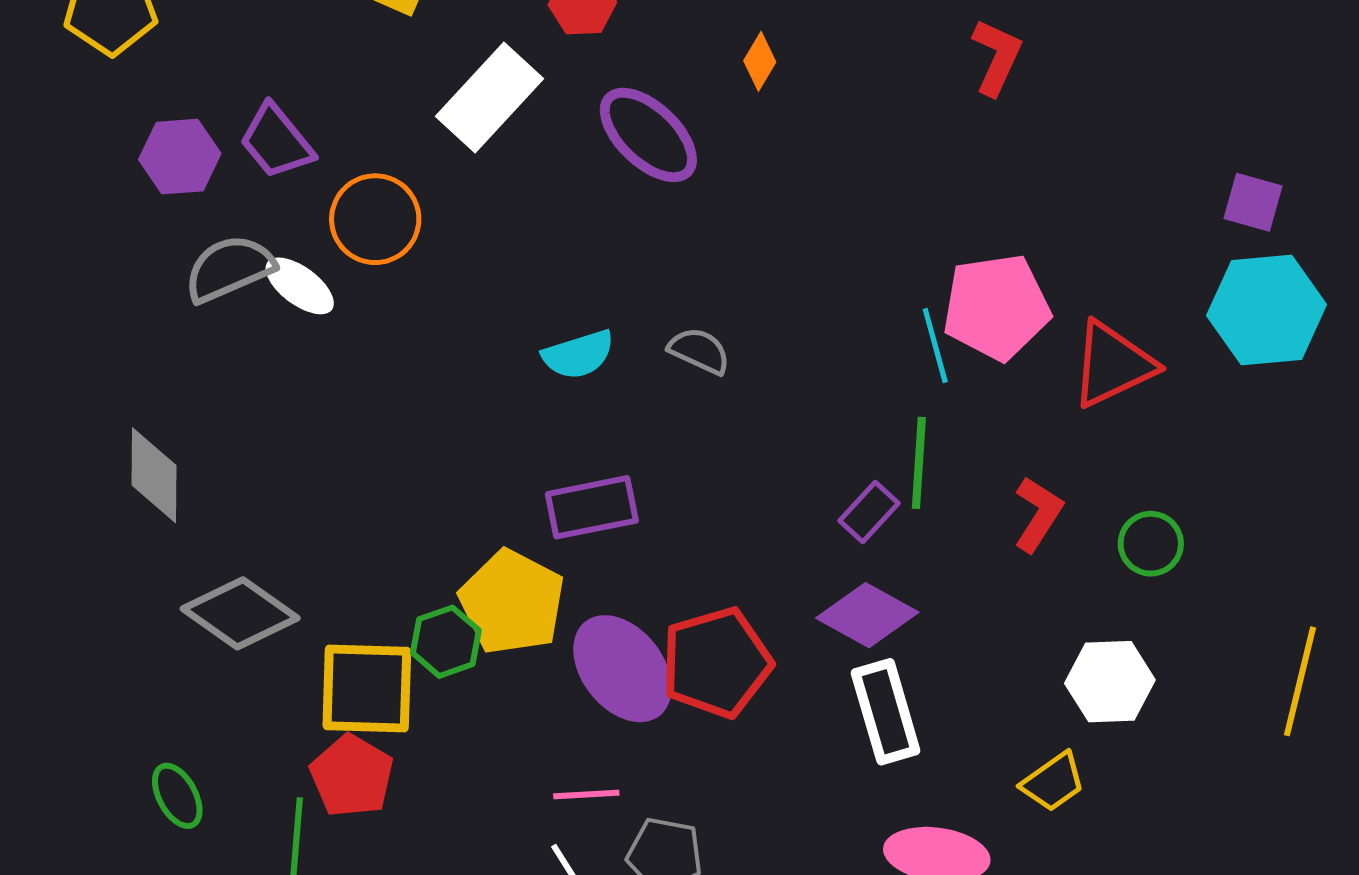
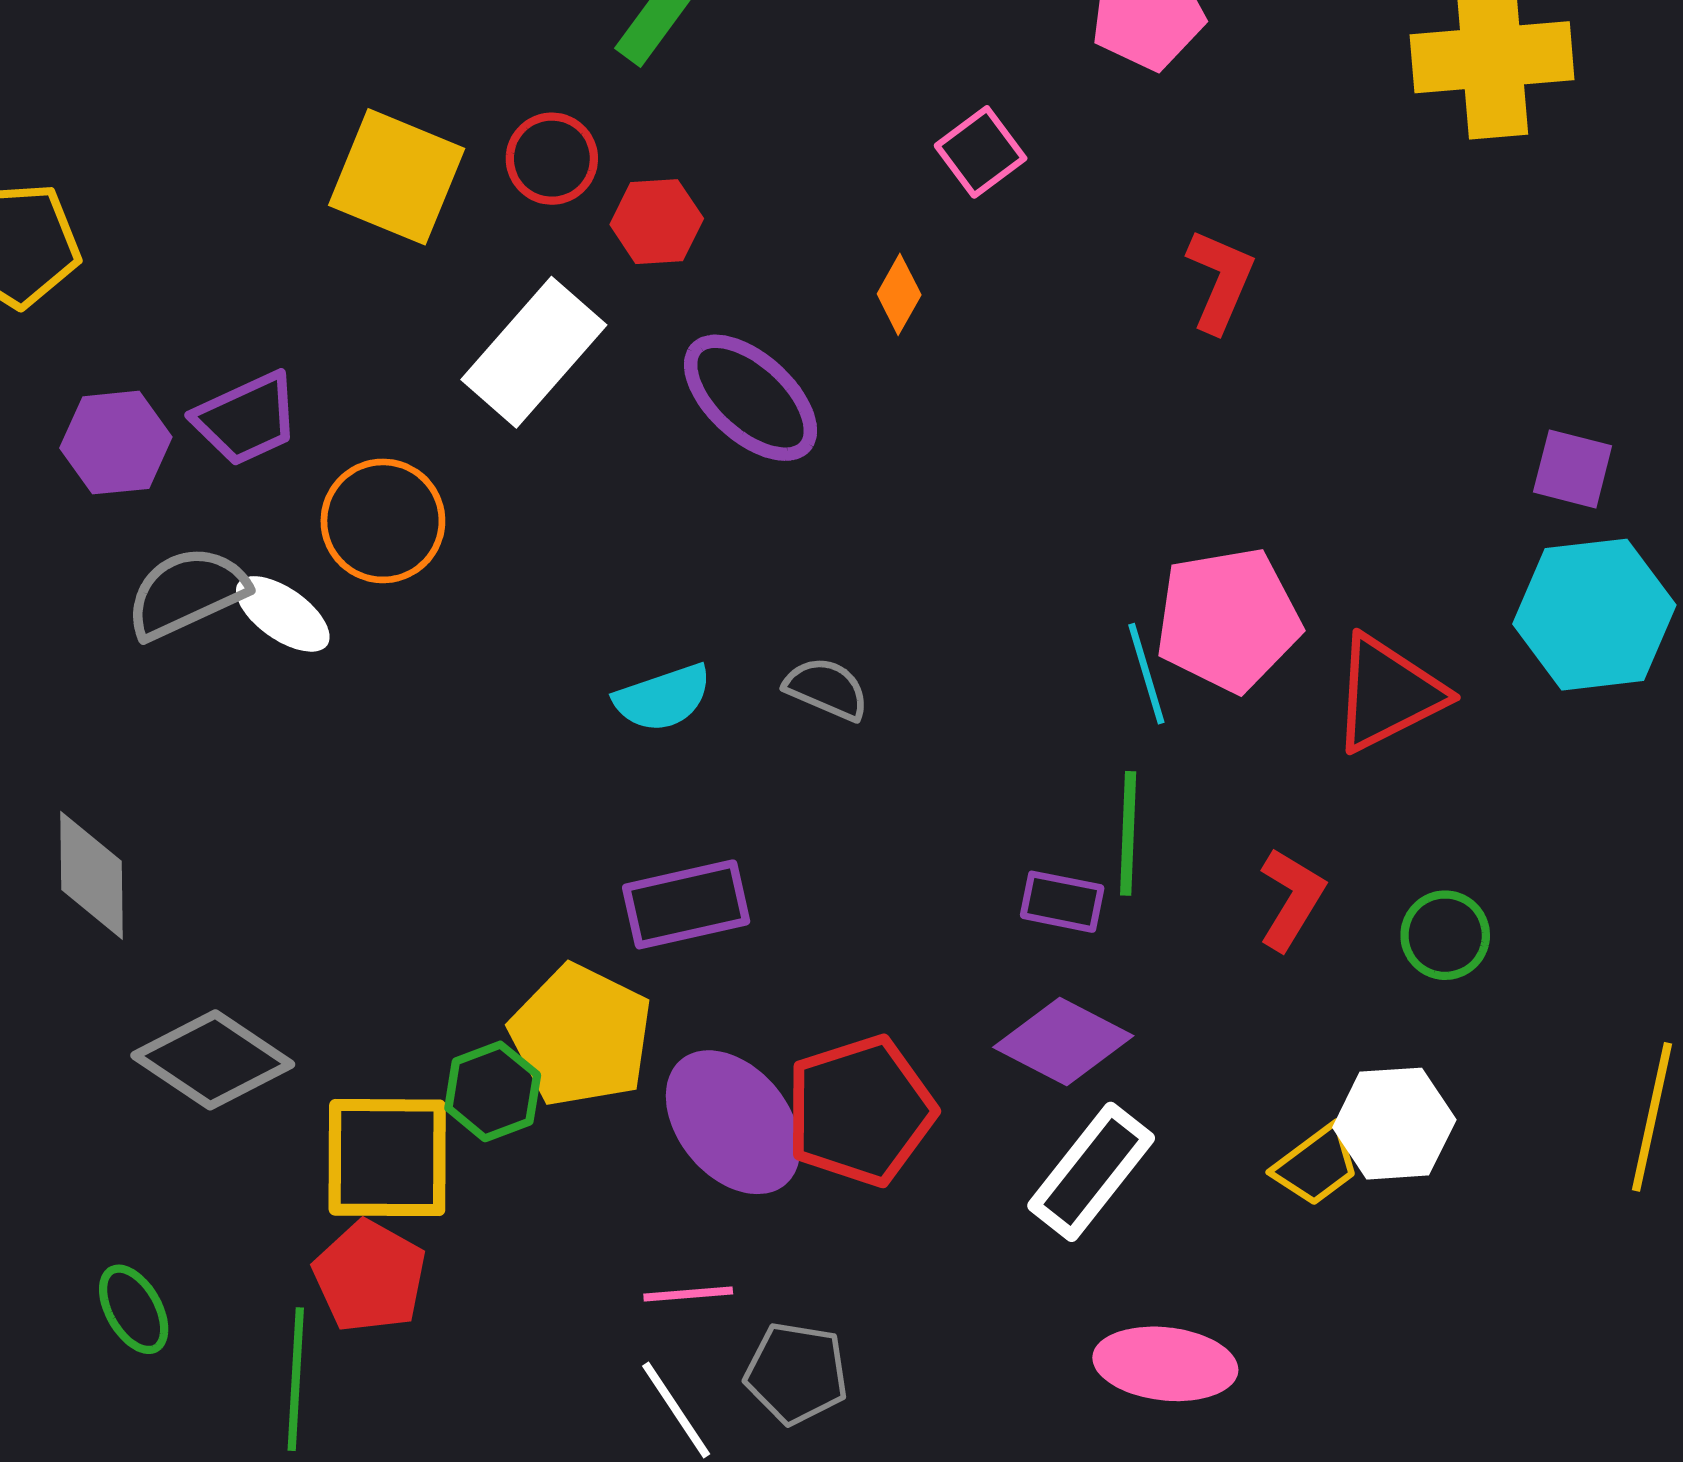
purple trapezoid: (276, 141) -> (246, 419), turned -74
purple rectangle: (869, 512) -> (1062, 902), turned 60
white rectangle: (886, 712) -> (1091, 1172), turned 56
yellow trapezoid: (1053, 782) -> (1316, 1165), moved

